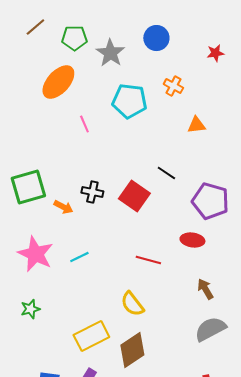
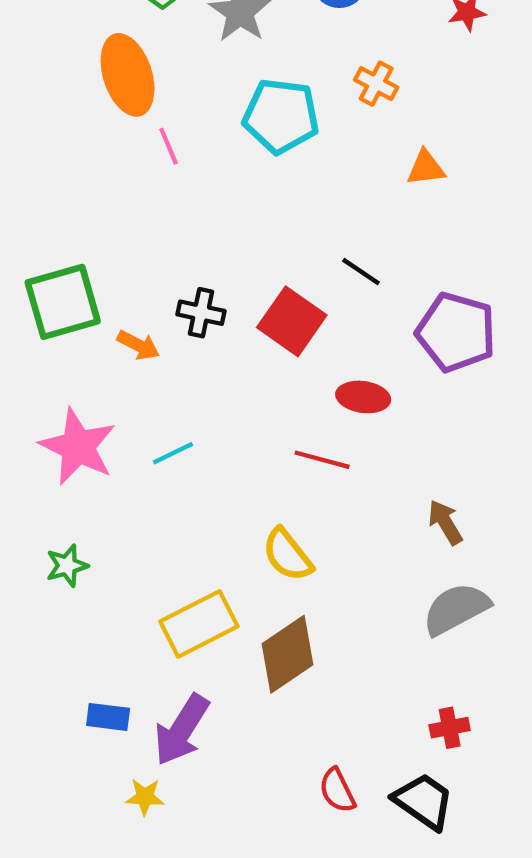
orange ellipse: (58, 82) -> (128, 75), turned -60
pink line: (84, 124) -> (169, 146), moved
red ellipse: (192, 240) -> (363, 397), moved

